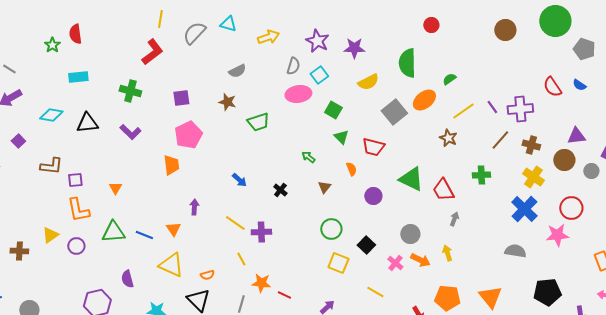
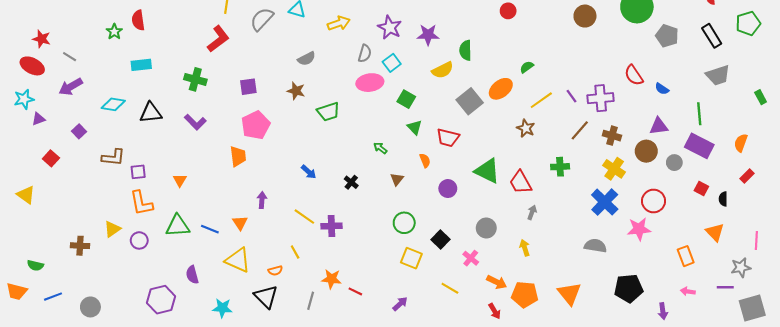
green semicircle: (407, 63) -> (465, 50), moved, size x0.7
blue semicircle: (579, 85) -> (662, 89), moved
yellow line: (241, 259) -> (295, 252), moved
orange arrow: (420, 260) -> (497, 282), moved

